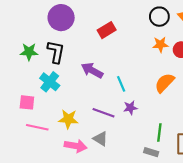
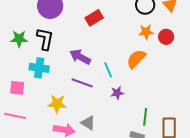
cyan cross: (50, 82) -> (39, 68), turned -30
orange semicircle: (165, 83) -> (136, 59), moved
purple line: (103, 113) -> (82, 83), moved
pink line: (37, 127) -> (15, 116), moved

